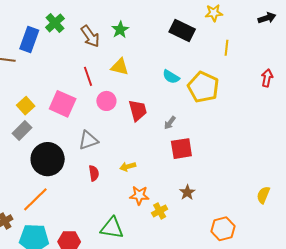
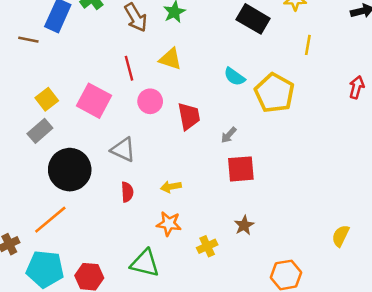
gray triangle: (88, 140) -> (123, 150), turned 40
orange star: (139, 195) -> (169, 224), moved

